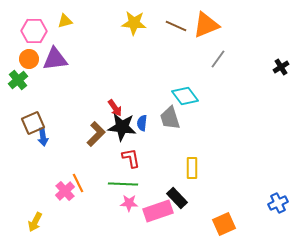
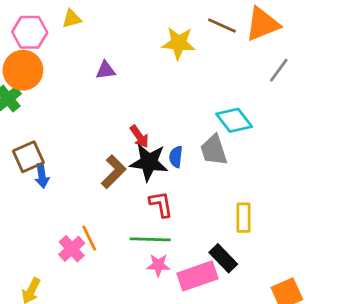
yellow star: (134, 23) -> (179, 43), moved
orange circle: (29, 59) -> (23, 70), size x1.5
purple triangle: (55, 59) -> (106, 70), moved, size x0.6

